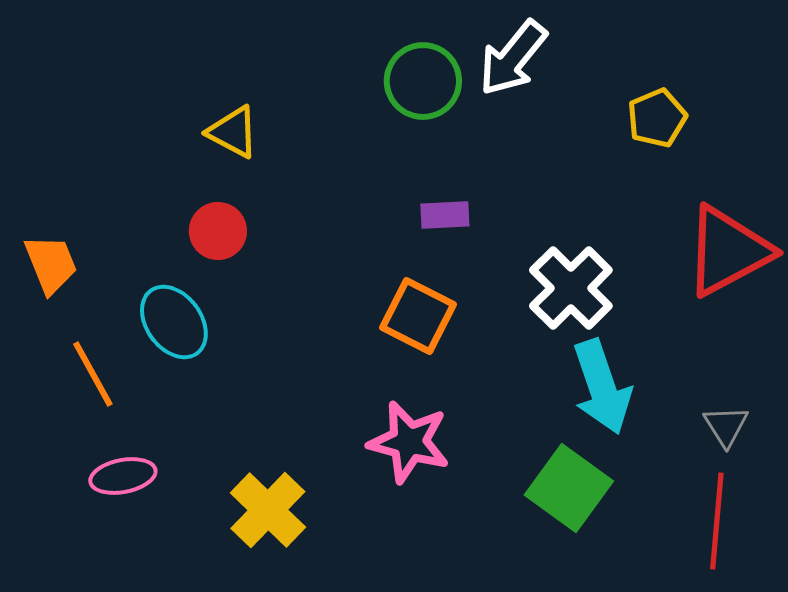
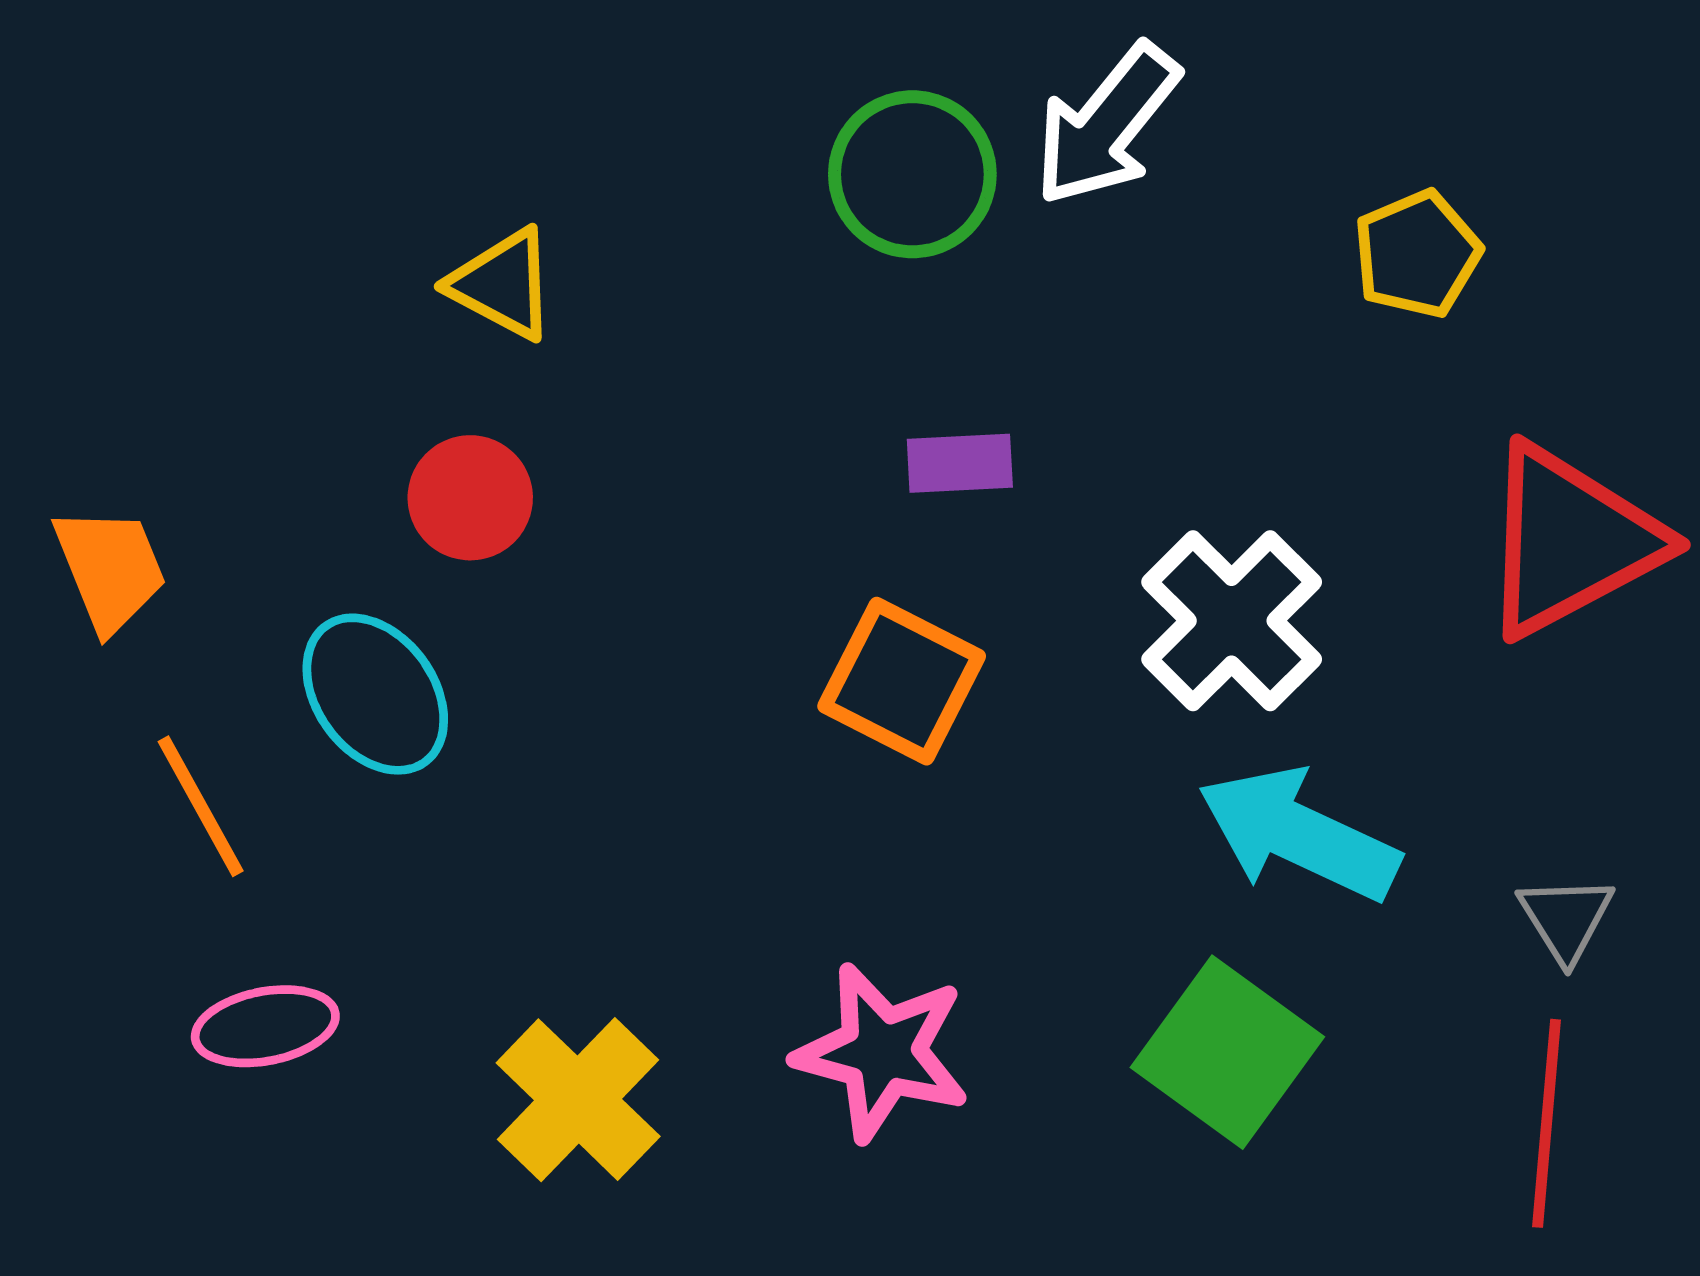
cyan arrow: (602, 387) -> (1298, 834), turned 134
pink star: (409, 442) -> (882, 1052), moved

